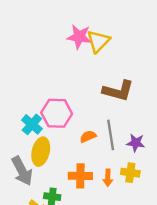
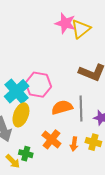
cyan cross: (32, 124) -> (17, 91), size x1.4
orange semicircle: (88, 136) -> (62, 107), size x1.5
orange cross: (80, 176) -> (51, 139), turned 30

